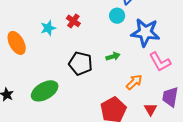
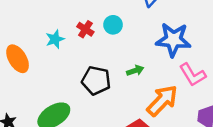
cyan circle: (117, 16) -> (113, 25), moved
orange arrow: (134, 82) -> (162, 101), size x1.6

